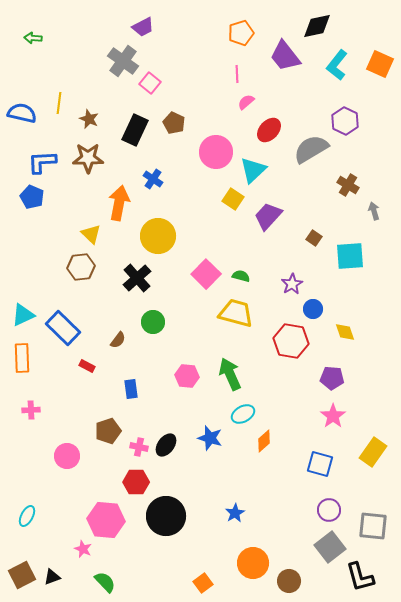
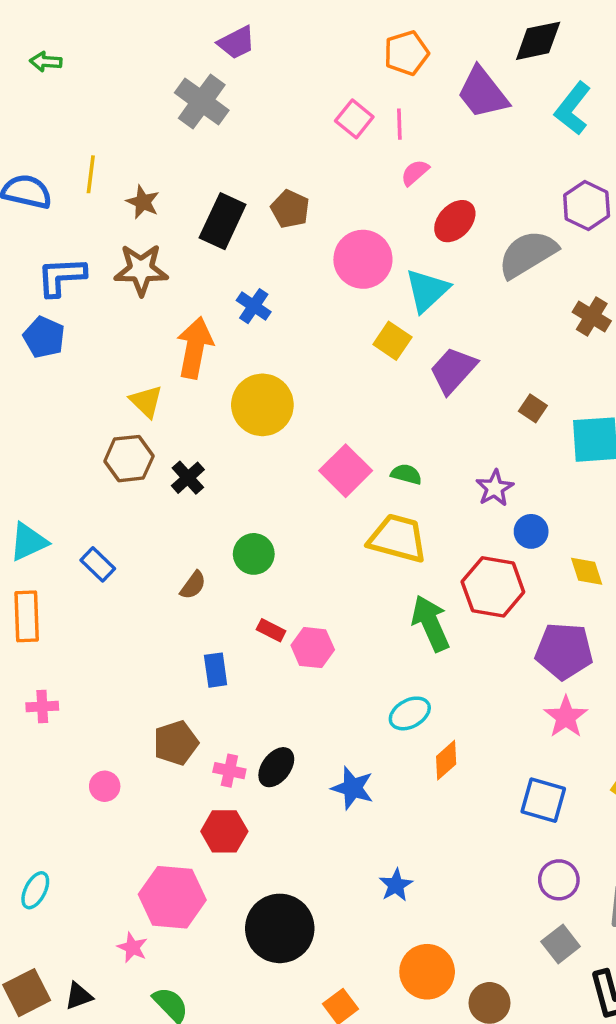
pink square: (150, 83) -> (354, 119), moved
black cross: (137, 278) -> (188, 478), moved, size x0.7
blue rectangle: (63, 328) -> (98, 564), size x0.6
red rectangle: (87, 366) -> (271, 630), moved
green arrow: (230, 374) -> (431, 623), moved
purple pentagon: (332, 378) -> (564, 651), size x1.4
blue star: (210, 438) -> (353, 788), moved
pink circle: (67, 456) -> (105, 786), size x0.7
black circle: (166, 516) -> (280, 928), moved
gray square: (330, 547) -> (561, 944), size x0.7

